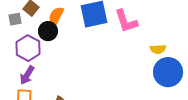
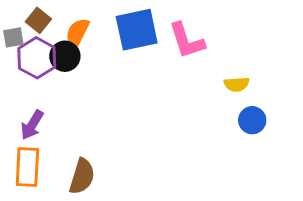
purple hexagon: (28, 48) -> (37, 58), moved
blue circle: (168, 72) -> (252, 120), size x0.6

